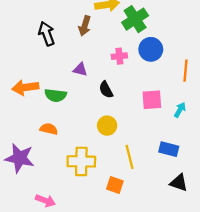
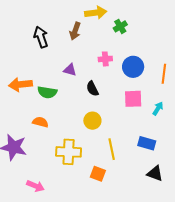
green cross: (135, 19) -> (120, 26), size x0.6
blue circle: (151, 49) -> (133, 67), moved

